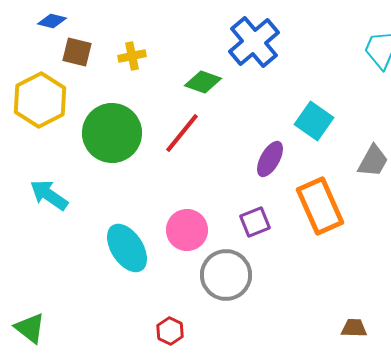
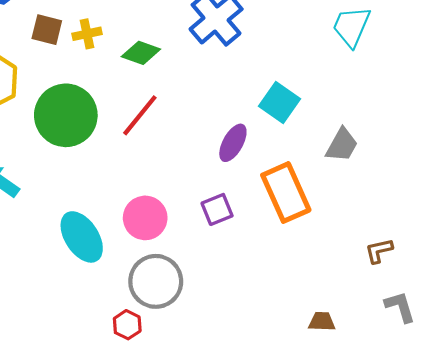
brown square: (77, 52) -> (47, 30), moved
green diamond: (203, 82) -> (141, 53), moved
gray circle: (226, 275) -> (156, 281), moved

